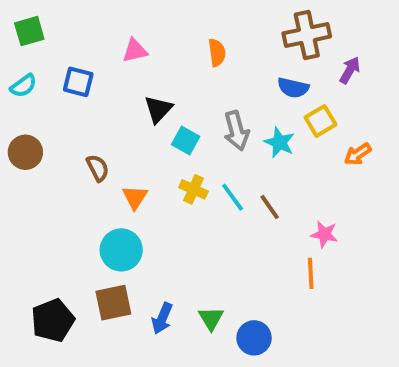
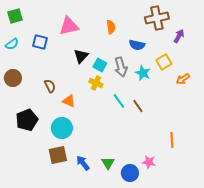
pink triangle: (135, 51) -> (69, 26), size x1.5
blue semicircle: (293, 88) -> (137, 45), moved
cyan square: (186, 141) -> (100, 65), moved
yellow cross: (193, 189) -> (96, 83), moved
orange triangle: (135, 197) -> (69, 101), turned -40
pink star: (324, 234) -> (149, 162), moved
orange line: (311, 273) -> (172, 140), moved
blue arrow: (162, 318) -> (83, 163), turned 119
black pentagon: (53, 320) -> (27, 120), moved

